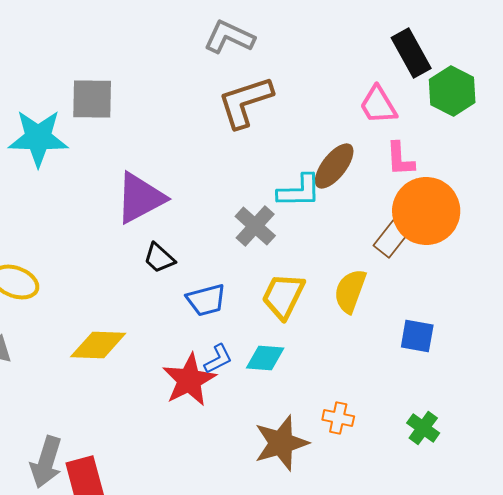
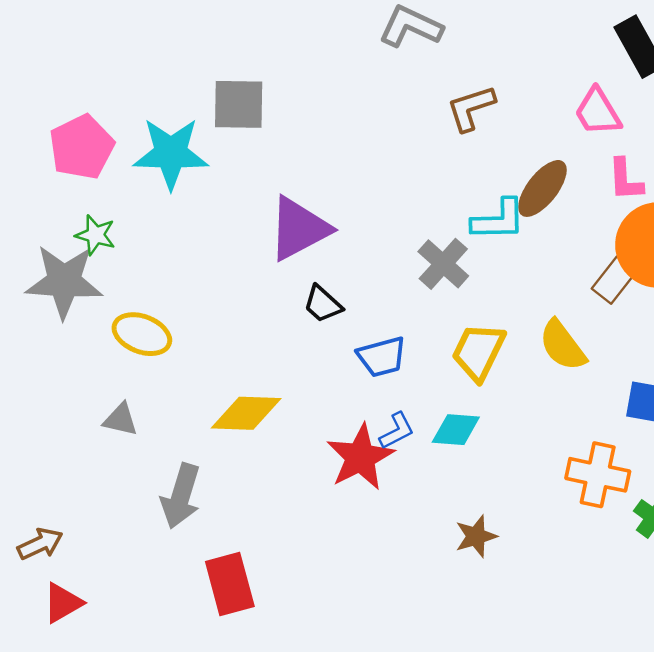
brown L-shape: (245, 102) -> (471, 108), moved, size x0.7
yellow semicircle: (350, 291) -> (563, 345), turned -57
orange cross: (338, 418) -> (598, 475), moved, size x1.6
brown star: (281, 443) -> (476, 536), size x0.6
gray arrow: (46, 462) -> (181, 496), moved

